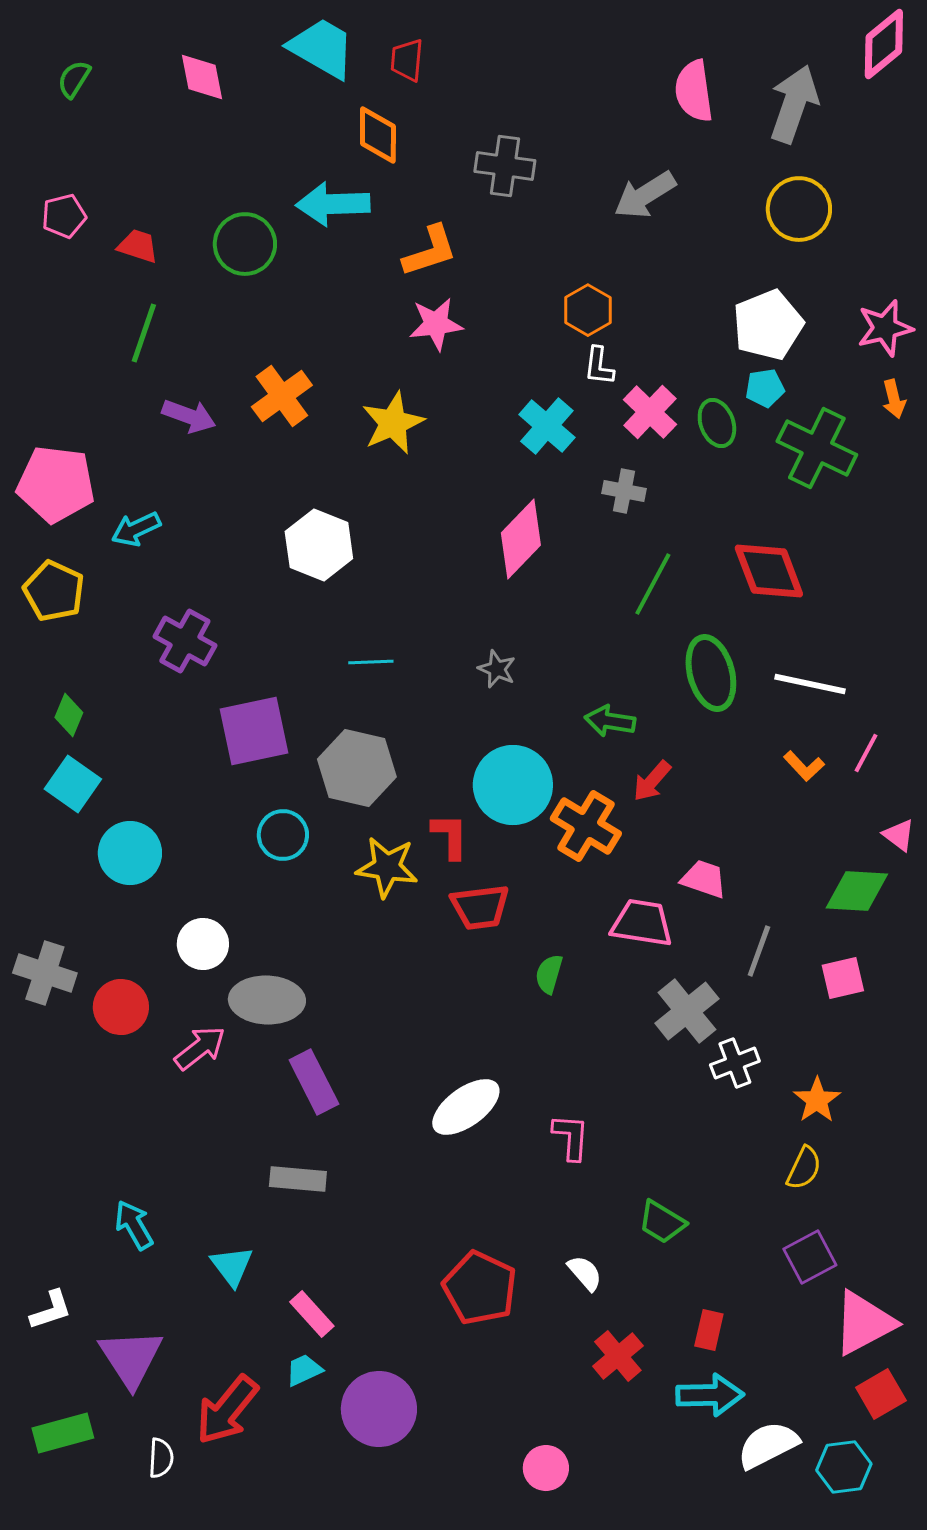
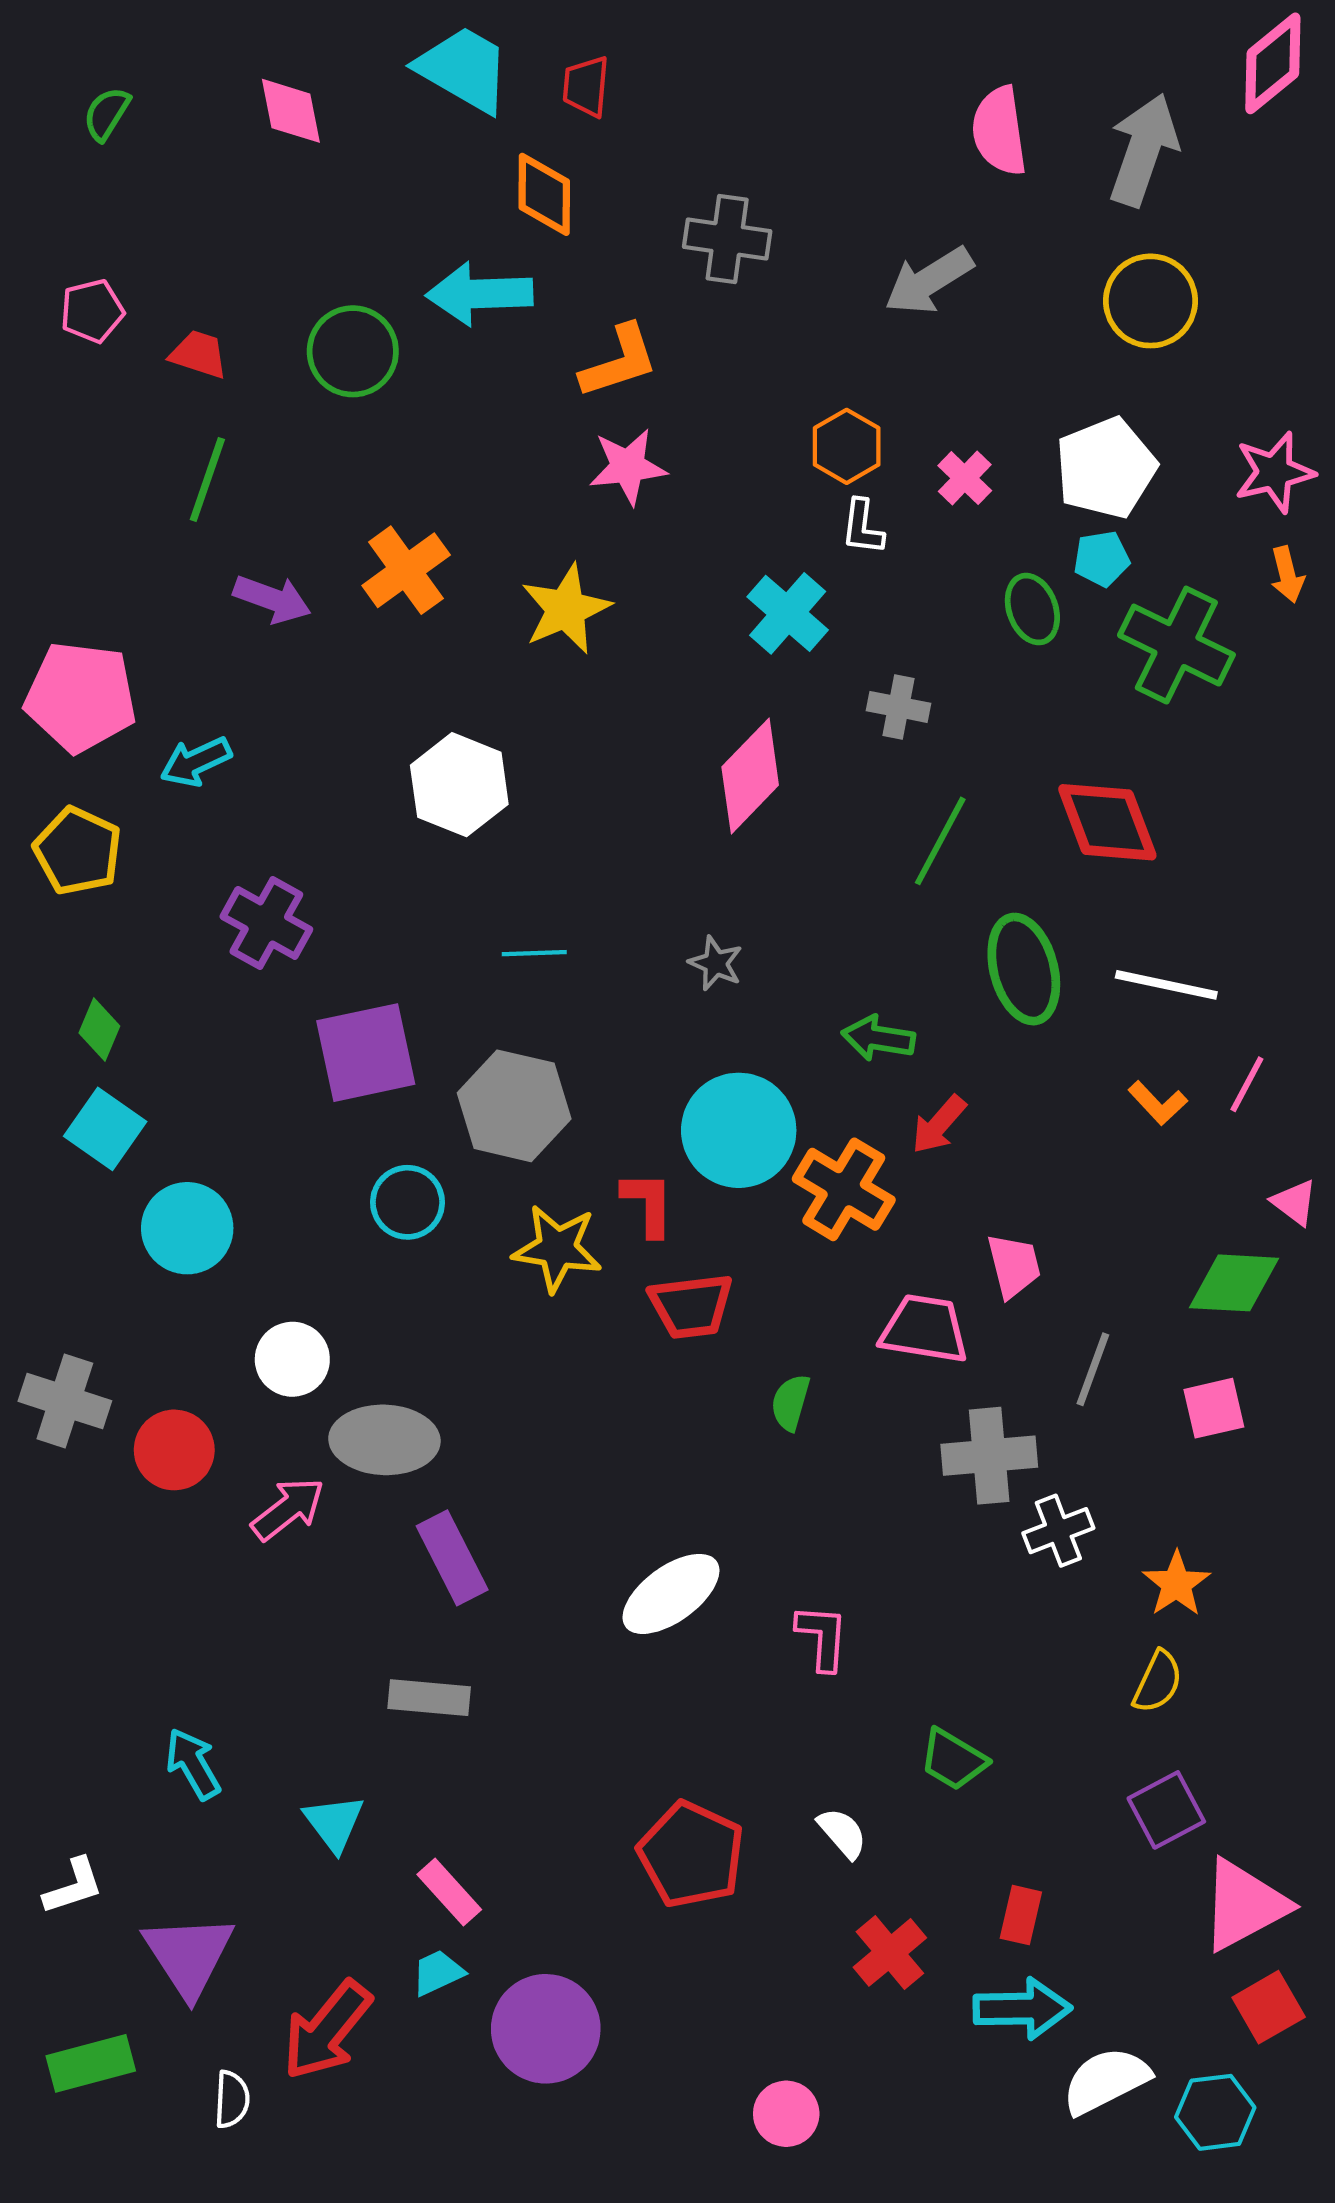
pink cross: (650, 412) -> (965, 478), moved, size x0.7
pink trapezoid: (704, 879) -> (1014, 1266), turned 57
gray cross: (687, 1011) -> (989, 1456), turned 34

